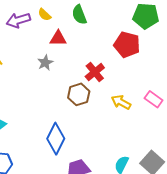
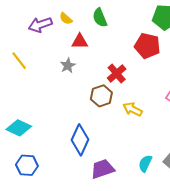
yellow arrow: (121, 102) -> (133, 109), moved

